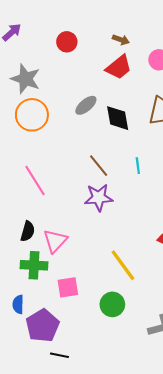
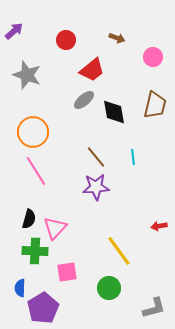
red trapezoid: (119, 67) -> (92, 70), moved
orange circle: (32, 115) -> (33, 132), moved

